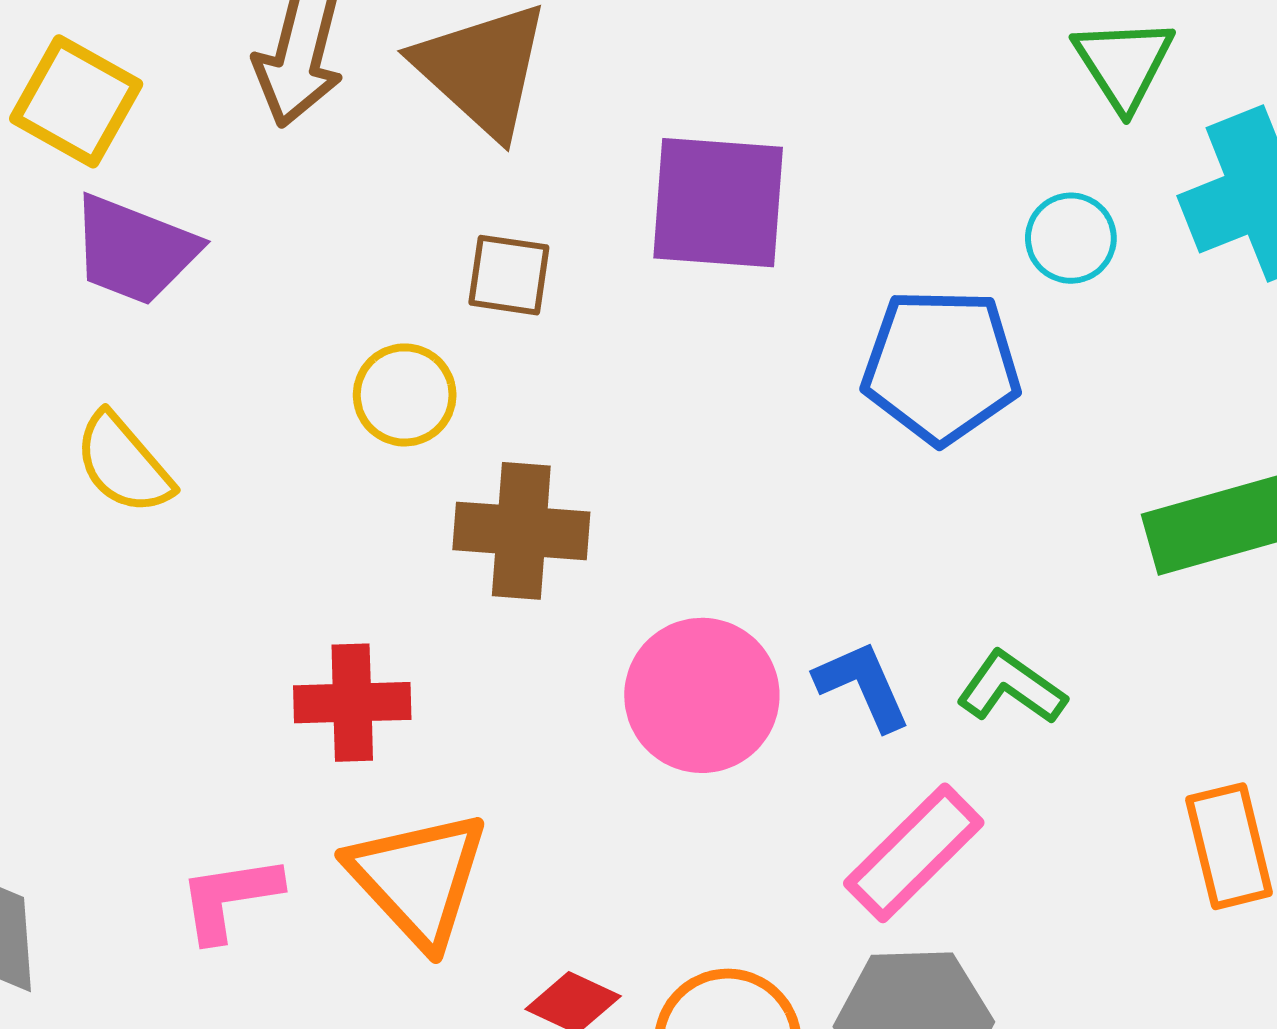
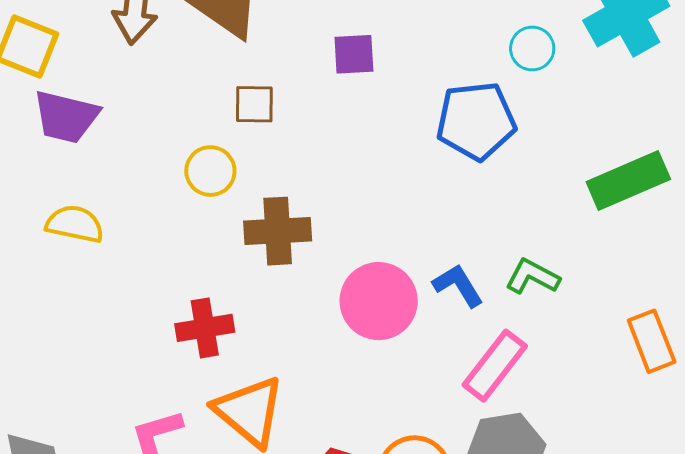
purple square: (718, 203) -> (354, 54), size x0.6
yellow semicircle: (123, 464) -> (75, 224), turned 150

